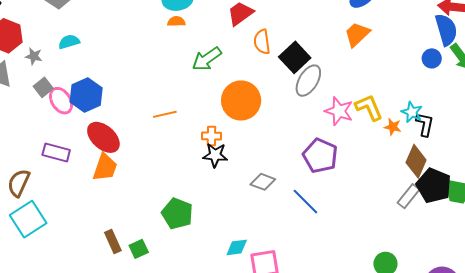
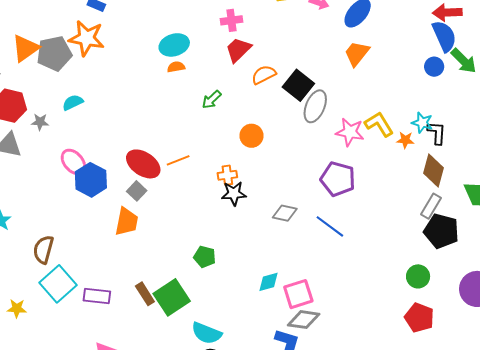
orange semicircle: (262, 42) -> (264, 75), turned 80
green arrow: (207, 59) -> (212, 100), size x0.7
gray square: (43, 87) -> (137, 191), moved
blue hexagon: (86, 95) -> (91, 180), moved
orange circle: (241, 100) -> (251, 136), size x0.6
red ellipse: (103, 137) -> (143, 164), moved
purple rectangle: (56, 153) -> (97, 296), moved
black pentagon: (434, 186) -> (441, 231), moved
green pentagon: (177, 213) -> (205, 257), size x0.7
green square: (139, 249) -> (172, 297), size x1.8

